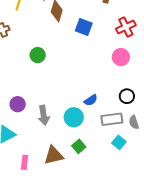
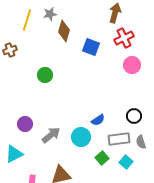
red cross: (126, 27) -> (124, 38), moved
pink circle: (121, 57) -> (132, 65), moved
gray arrow: (44, 115) -> (51, 135), turned -120
green square: (79, 146) -> (102, 158), moved

